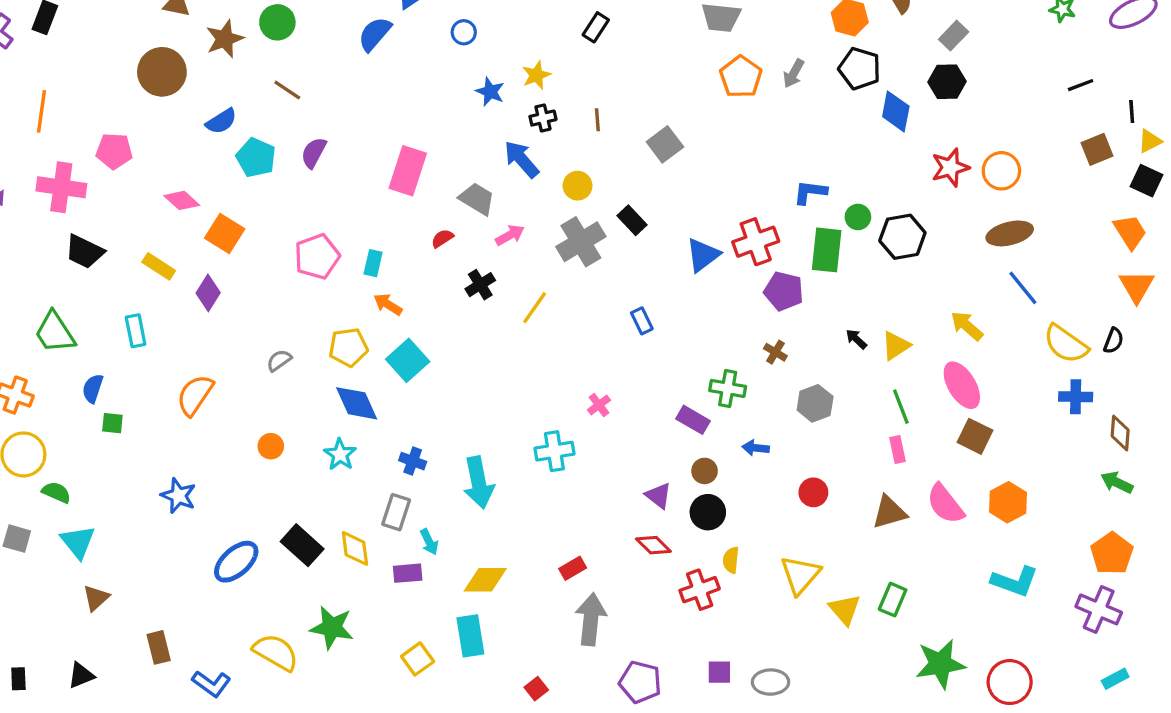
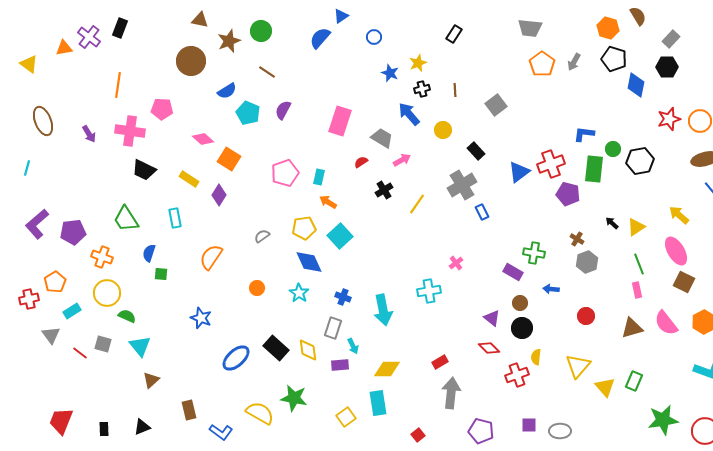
gray cross: (581, 242) -> (462, 185), moved
brown cross: (775, 352) -> (577, 239), moved

